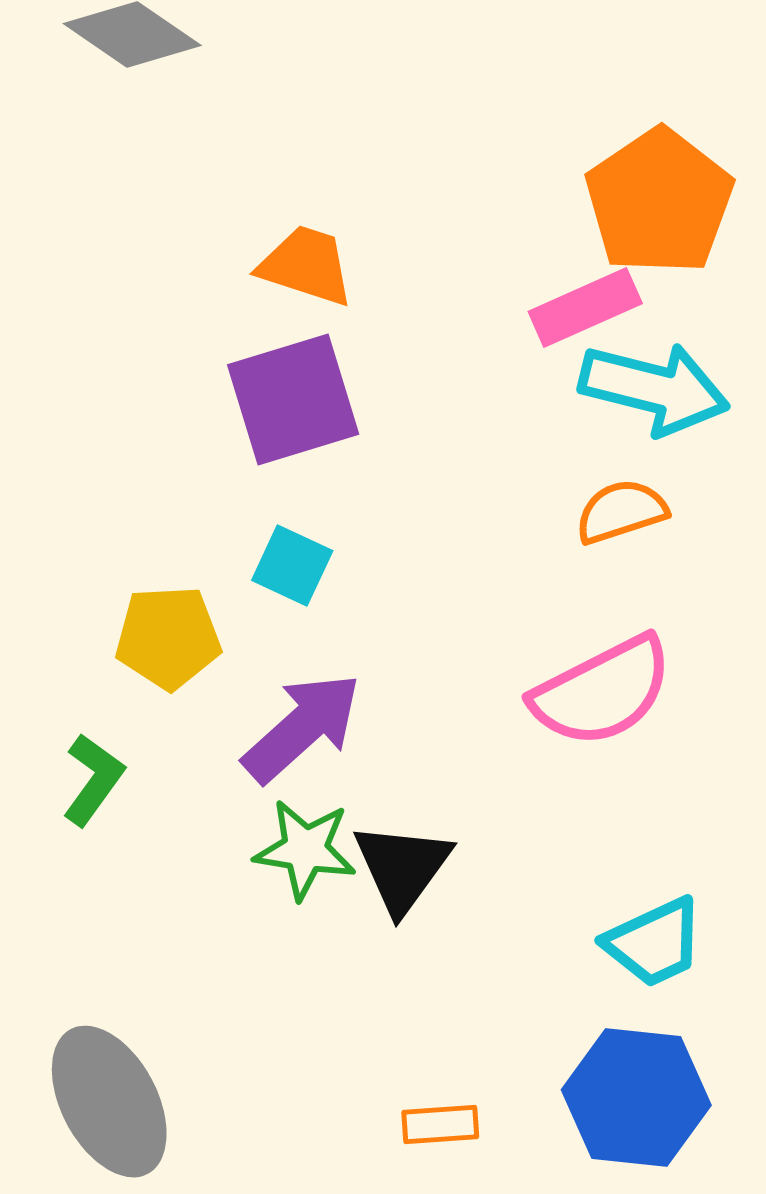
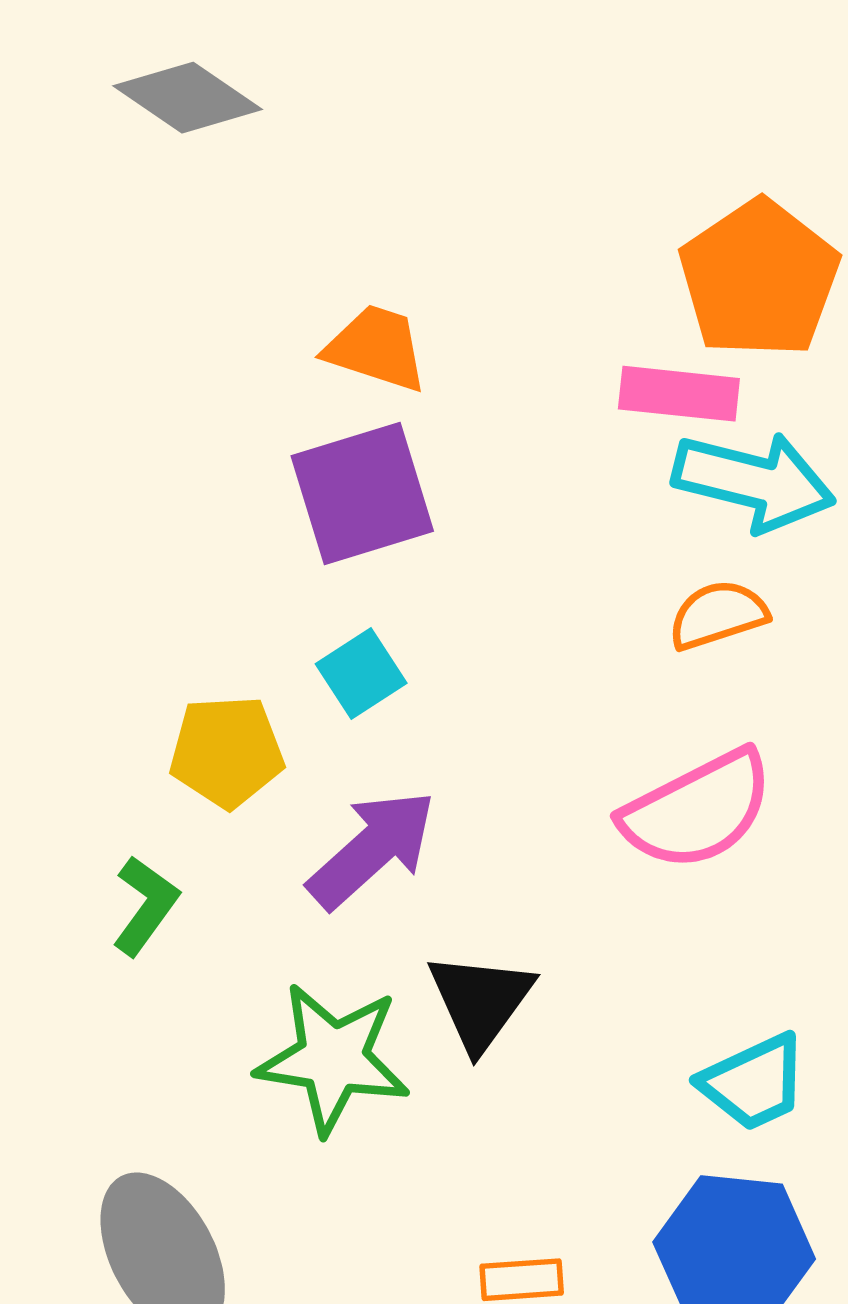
pink rectangle: (585, 308) -> (679, 394), turned 30
cyan square: (292, 566) -> (361, 673), turned 32
green star: (305, 850) -> (333, 1058), moved, size x1.4

